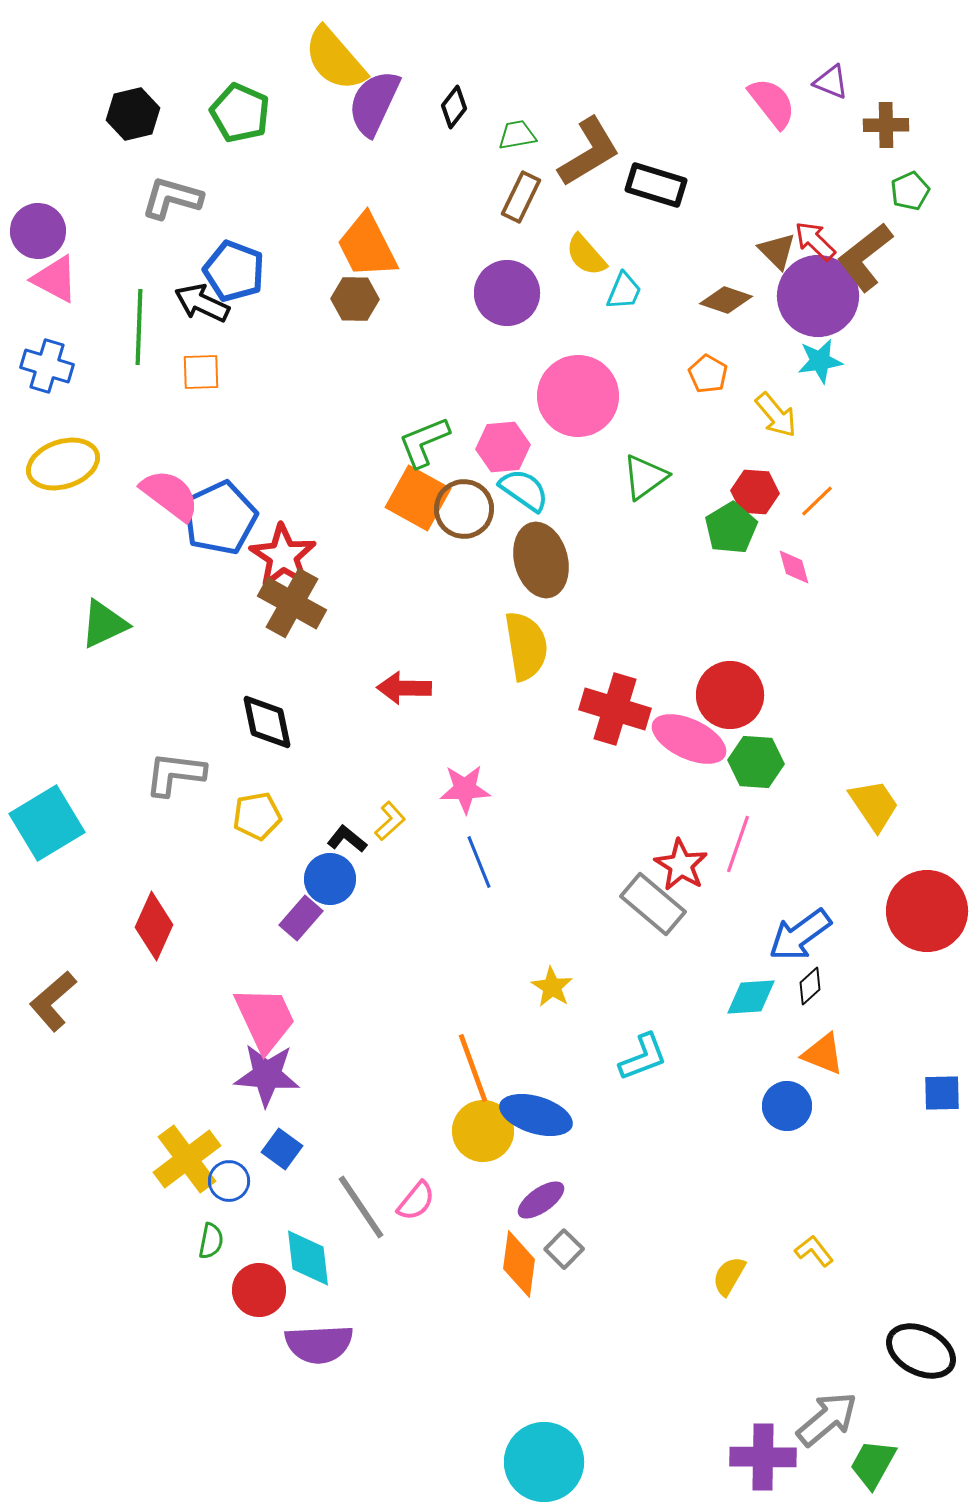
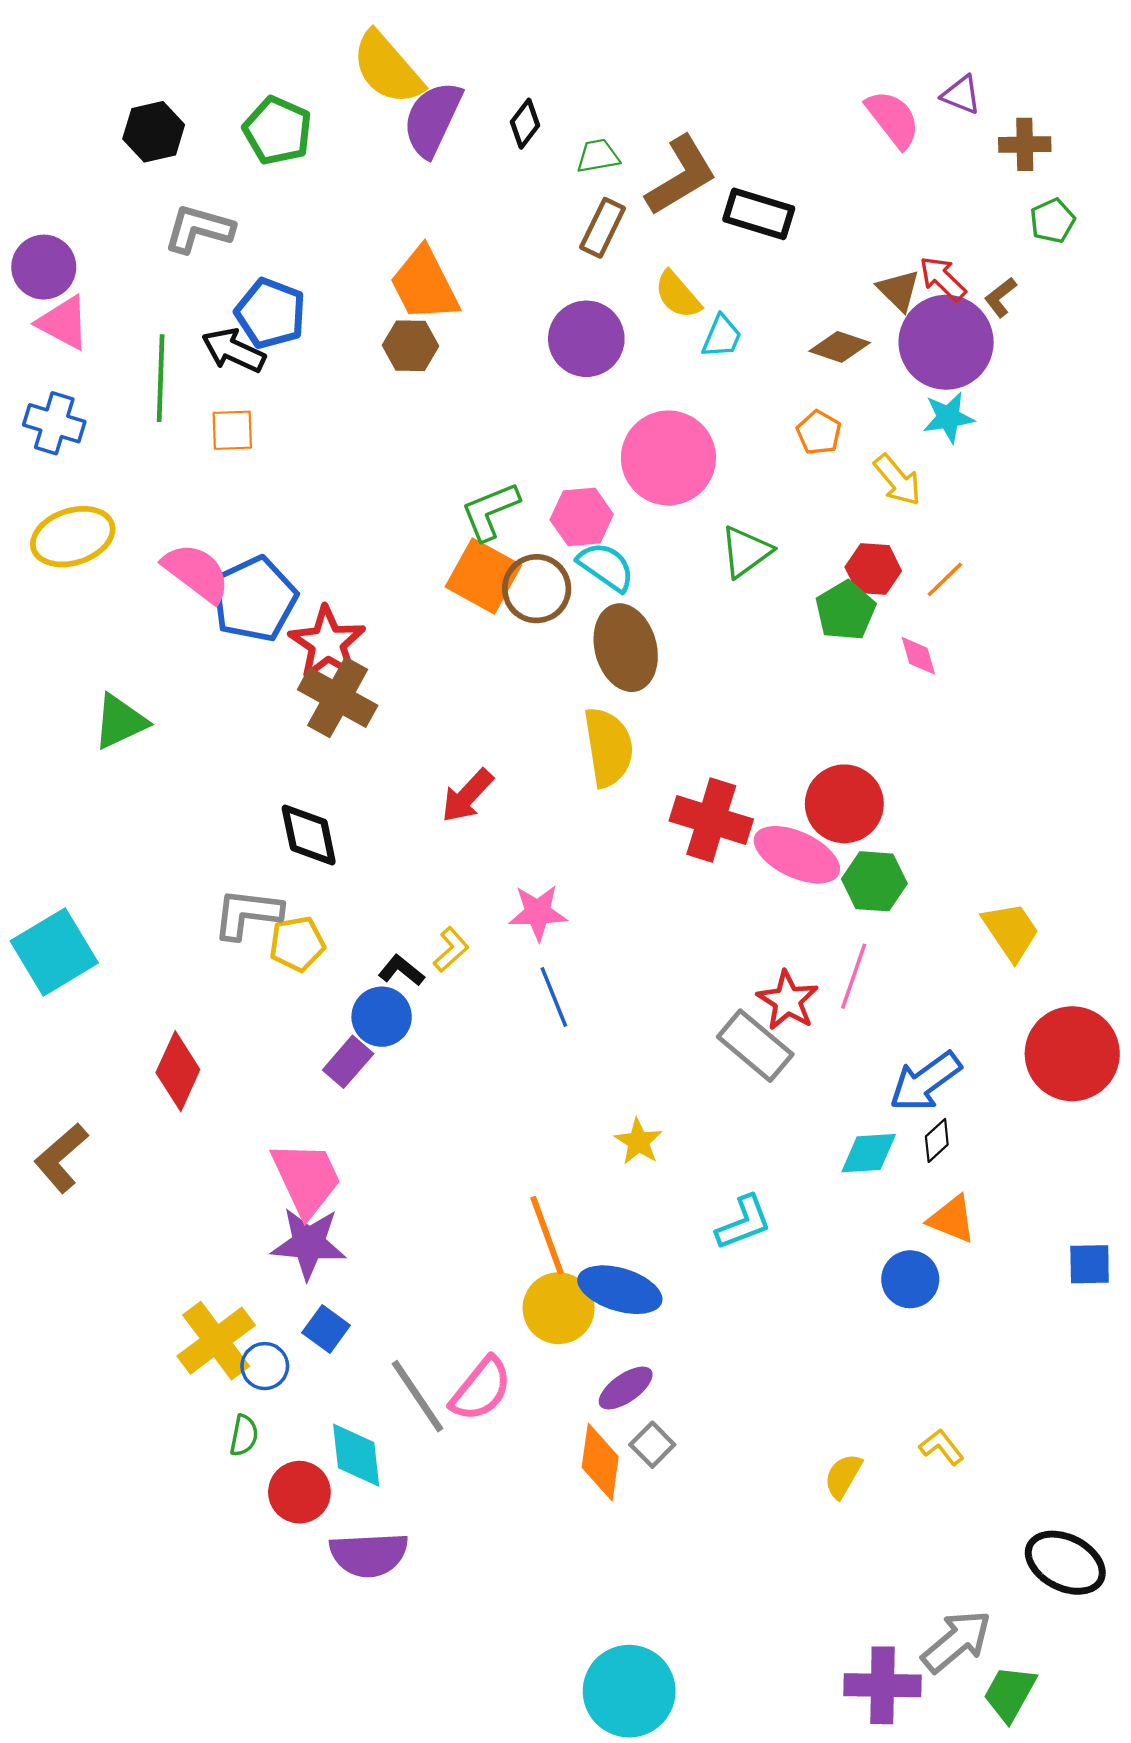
brown L-shape: (865, 257) -> (1000, 297), size x0.5
red arrow: (404, 688) -> (467, 796), turned -48
gray L-shape: (175, 774) -> (247, 914), moved
pink semicircle: (416, 1201) -> (481, 1389), size x1.4

